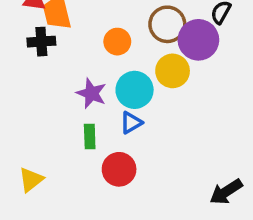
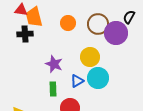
orange circle: (117, 42) -> (68, 23), moved
yellow circle: (173, 71) -> (90, 57), moved
cyan circle: (135, 90) -> (98, 78), moved

